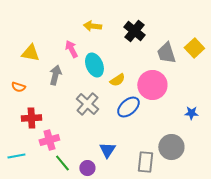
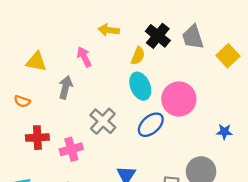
gray trapezoid: (166, 53) -> (193, 37), moved
cyan ellipse: (94, 65) -> (140, 86), moved
yellow semicircle: (117, 80) -> (138, 56), moved, turned -35
pink cross: (49, 140) -> (71, 149), moved

